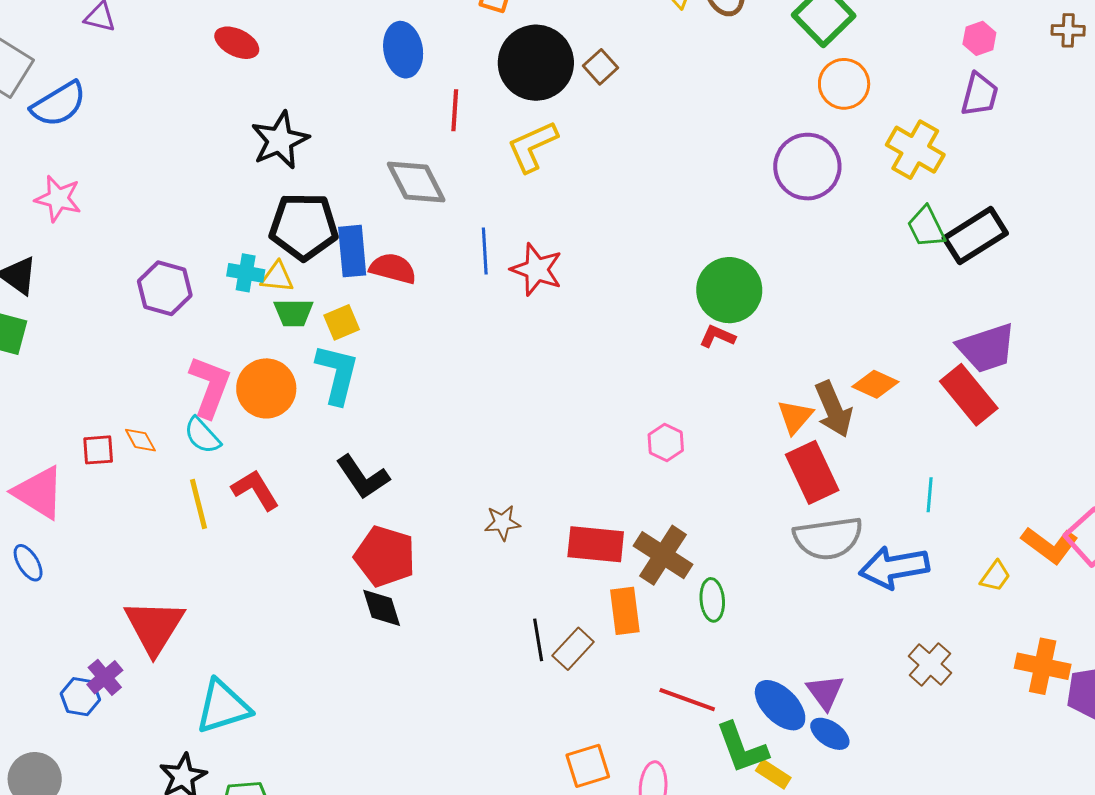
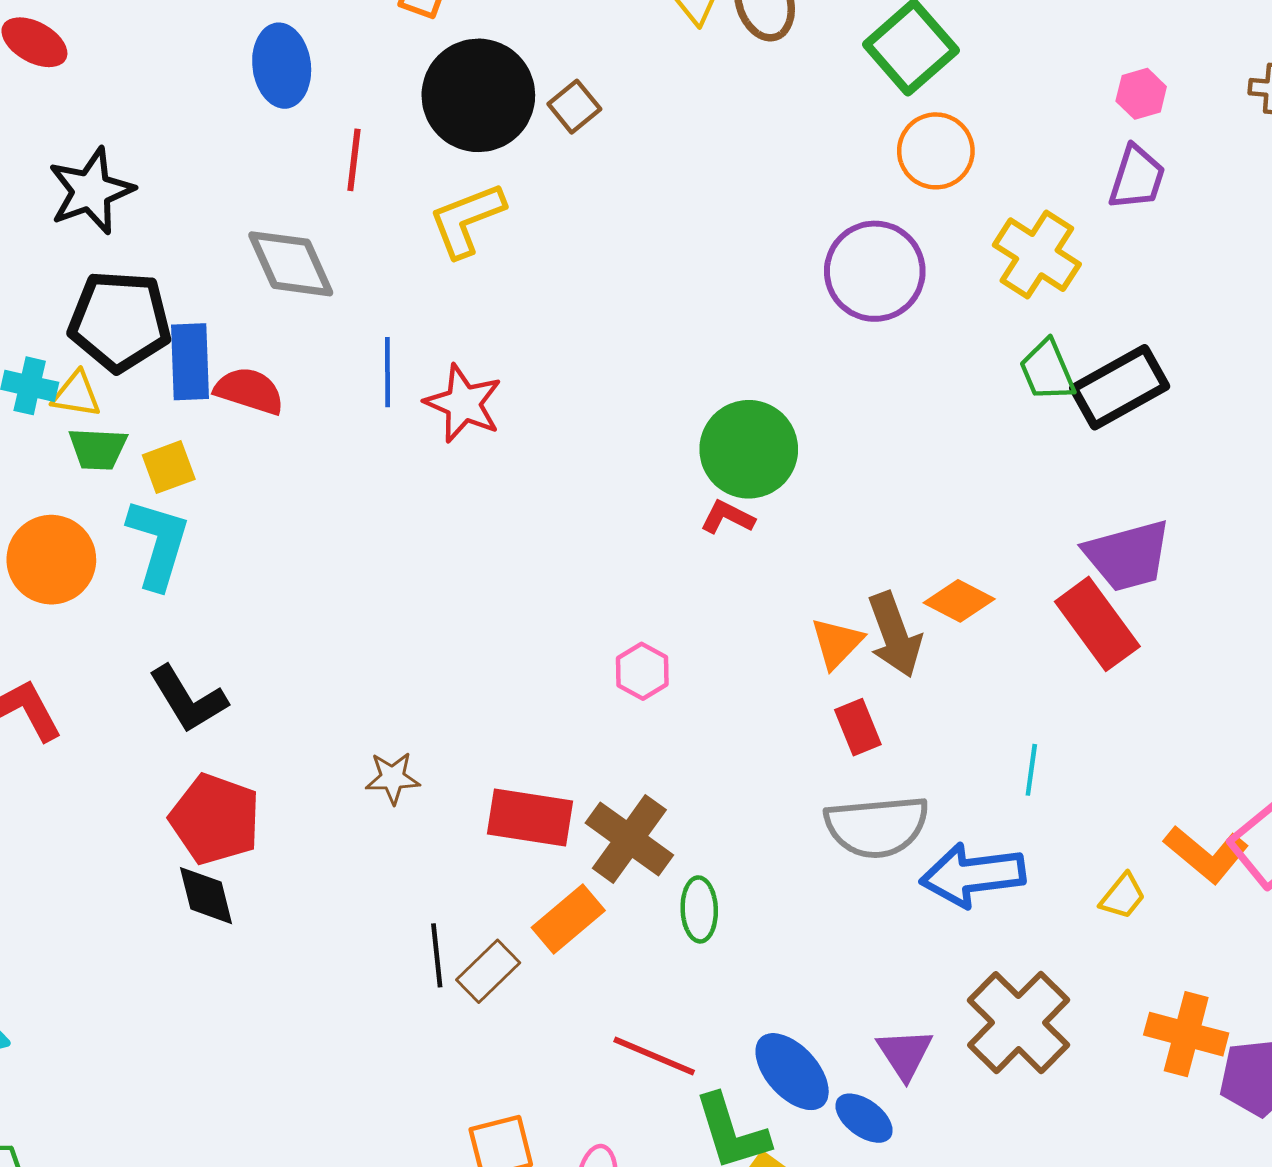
red rectangle: (812, 472) -> (858, 727), size x0.6
orange rectangle: (625, 611) -> (568, 919), turned 54
brown cross: (930, 664) -> (1019, 1023), size x1.6
purple triangle: (825, 692) -> (905, 1054), moved

